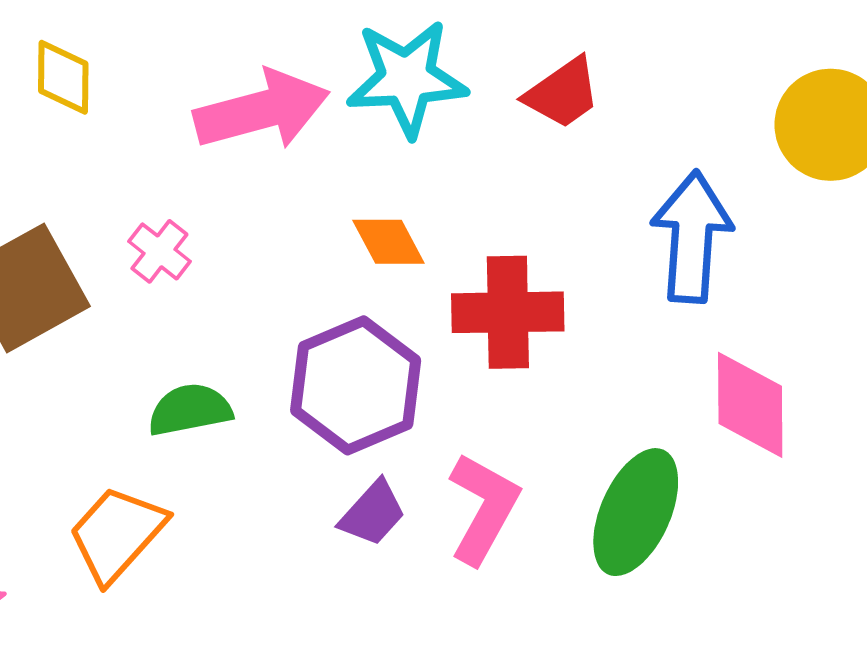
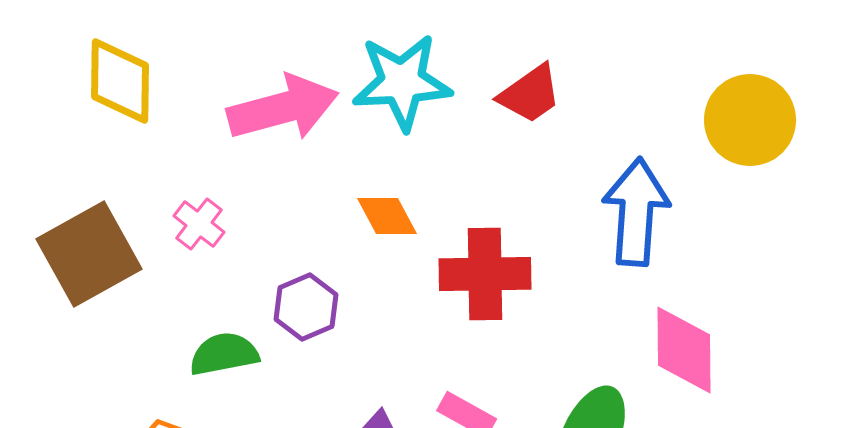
yellow diamond: (63, 77) -> (120, 81), size x1.4
purple hexagon: (356, 385) -> (306, 307), moved, size x0.6

